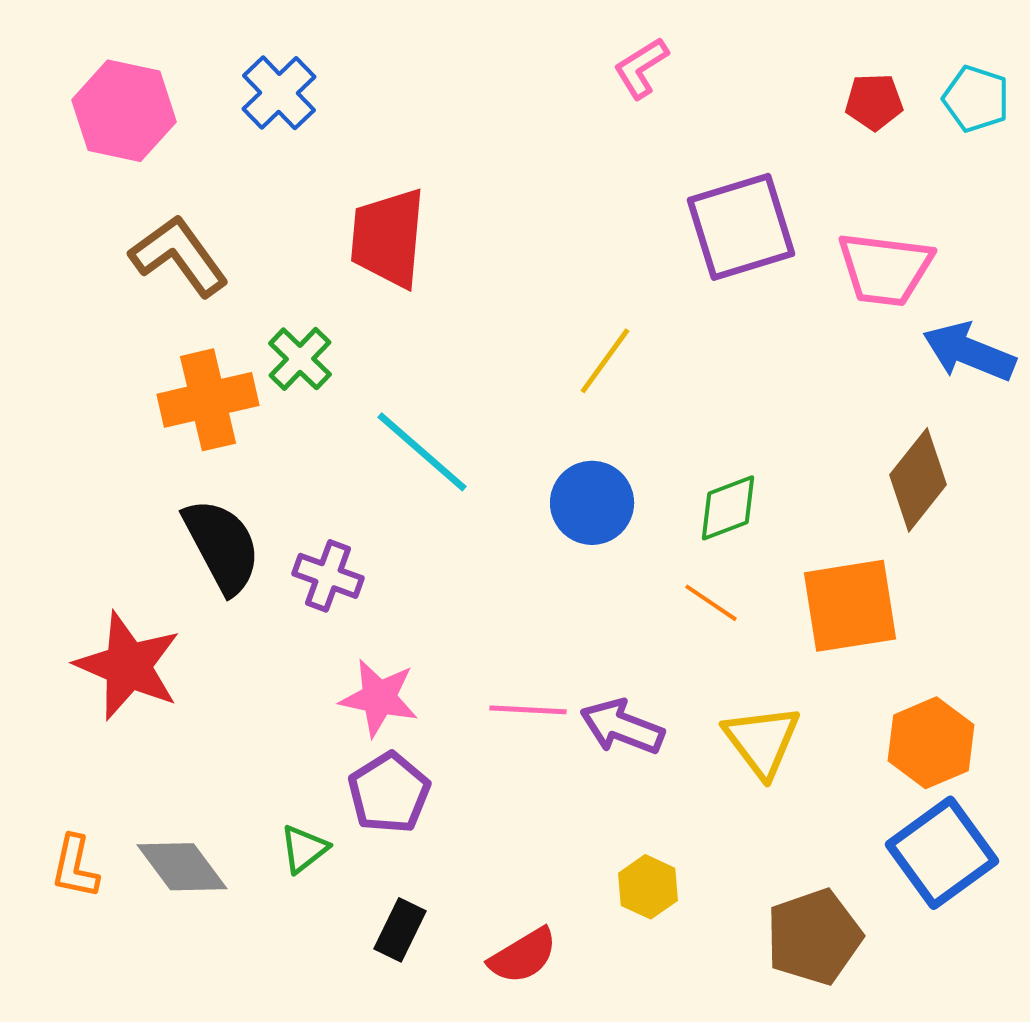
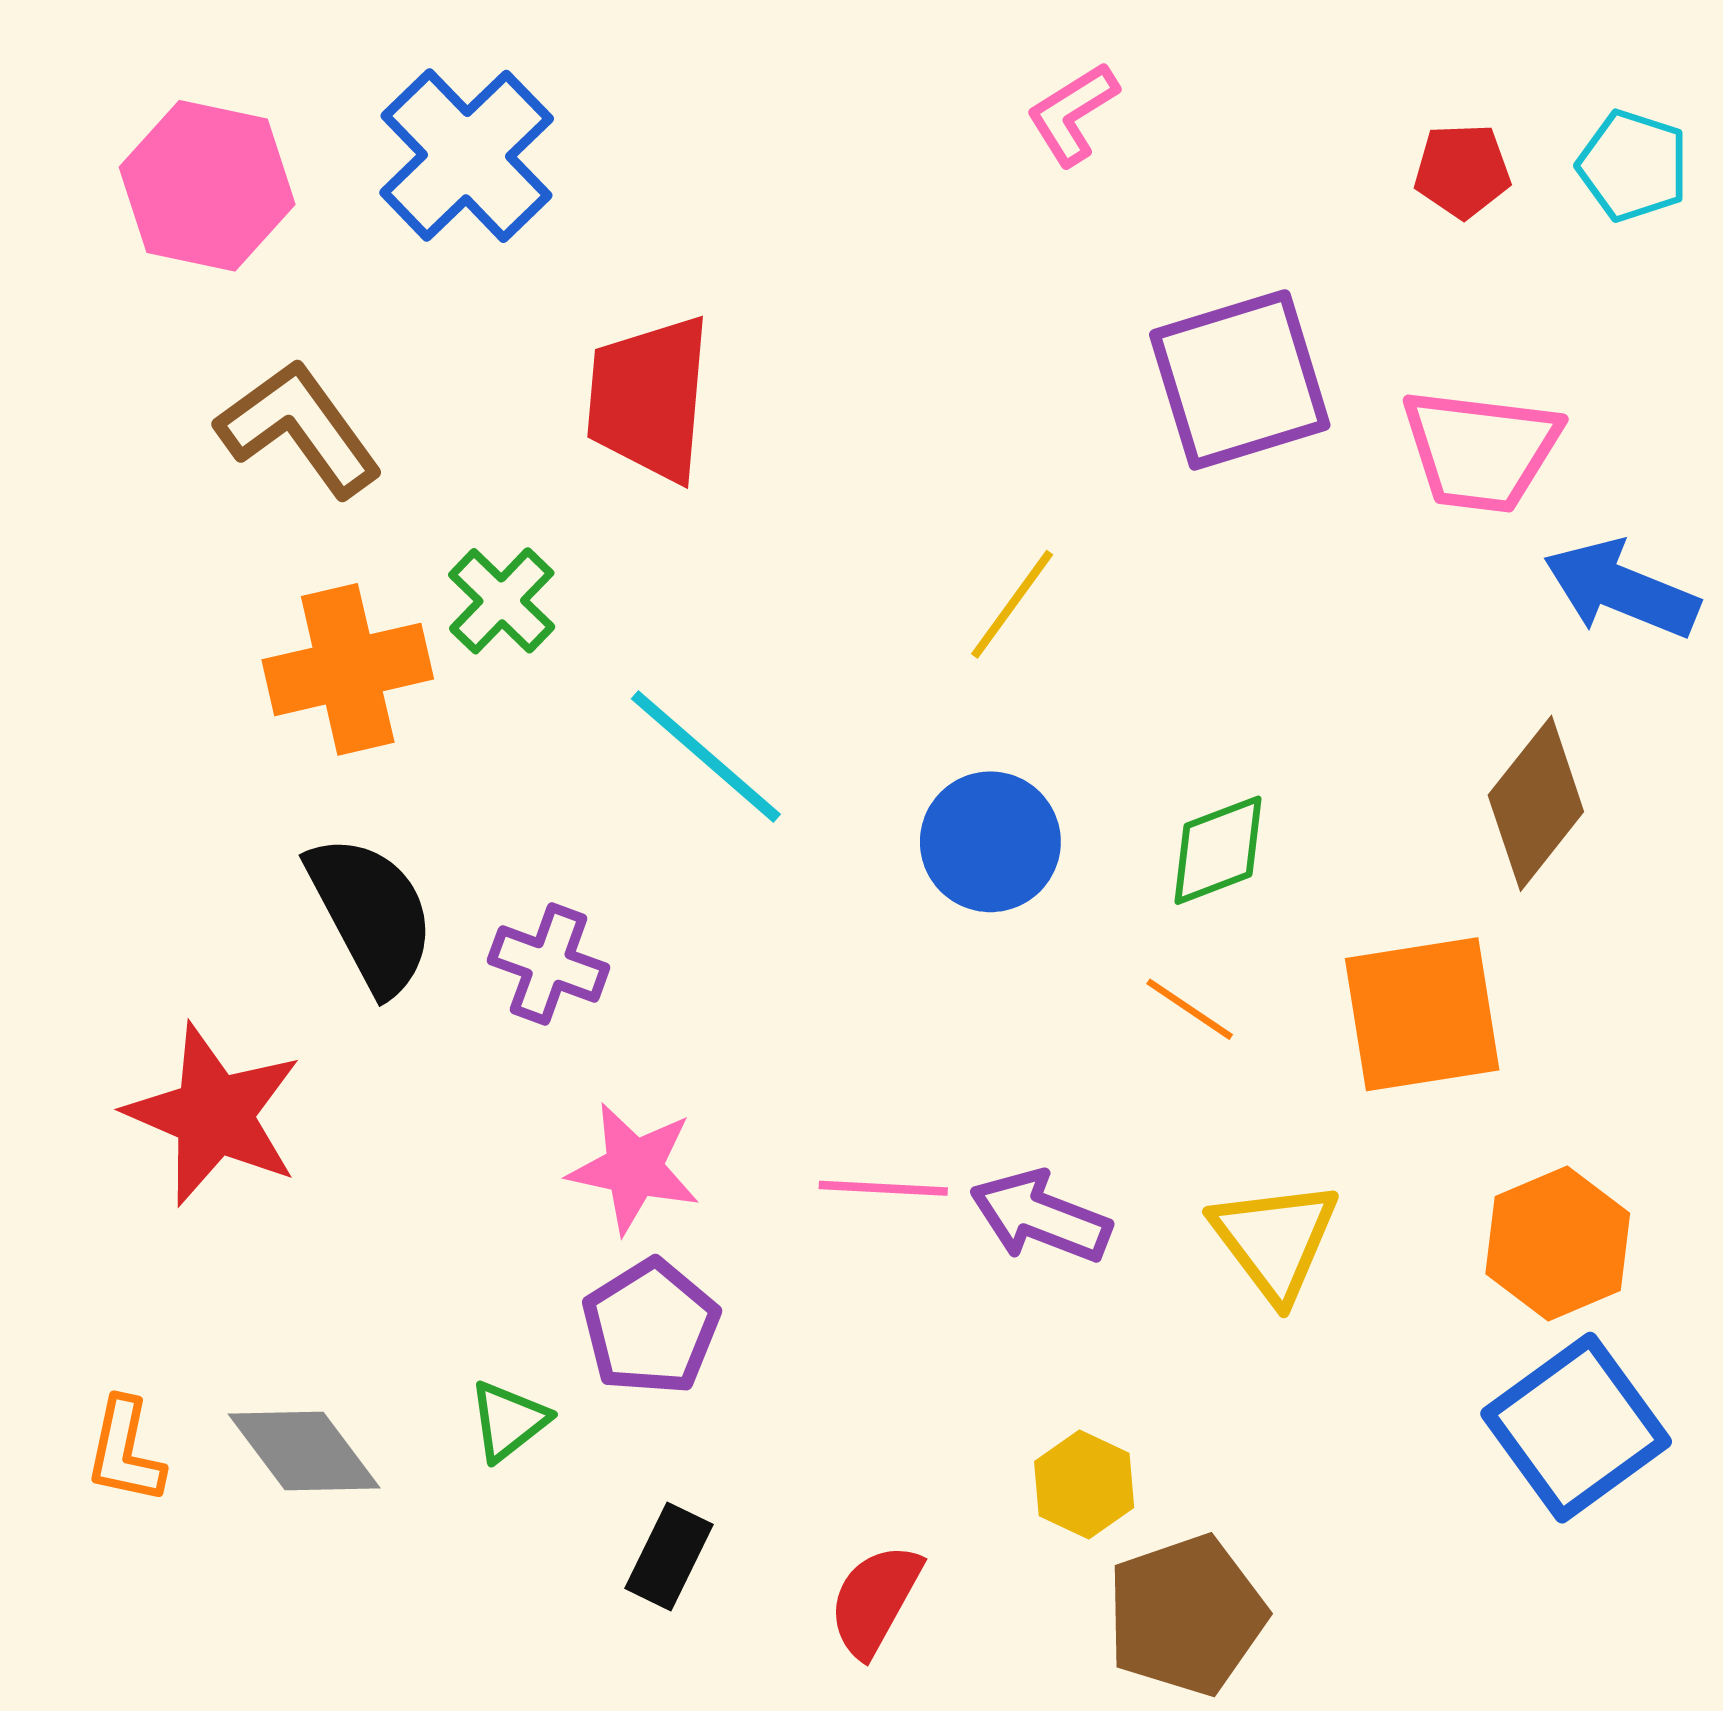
blue cross: (279, 93) -> (467, 156), size x1.4
brown pentagon: (814, 937) -> (1186, 1615), moved
red semicircle: (523, 956) -> (875, 1600), turned 150

